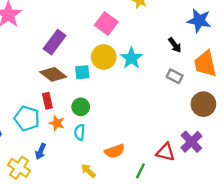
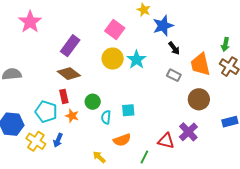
blue star: (199, 21) -> (163, 26), moved, turned -30
cyan square: (82, 72) -> (128, 110), moved
cyan semicircle: (80, 132) -> (106, 117), moved
yellow cross: (19, 168) -> (36, 141), moved

